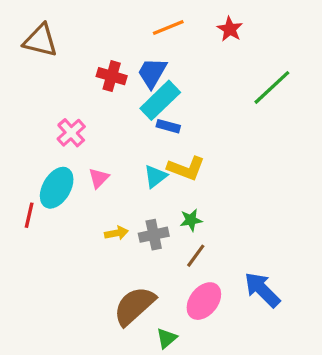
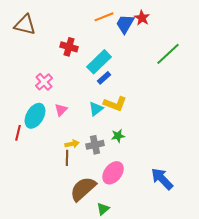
blue trapezoid: (152, 73) -> (125, 24), moved
blue rectangle: (168, 126) -> (104, 78), turned -56
brown line: (196, 256) -> (67, 158), moved, turned -35
pink ellipse: (204, 301) -> (113, 173), moved

